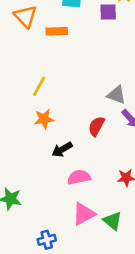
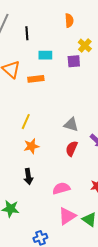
gray triangle: (116, 95) -> (71, 125), moved
black arrow: (62, 149) -> (28, 177), moved, turned -63

